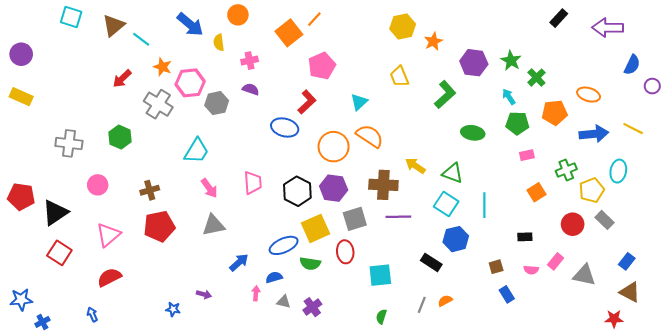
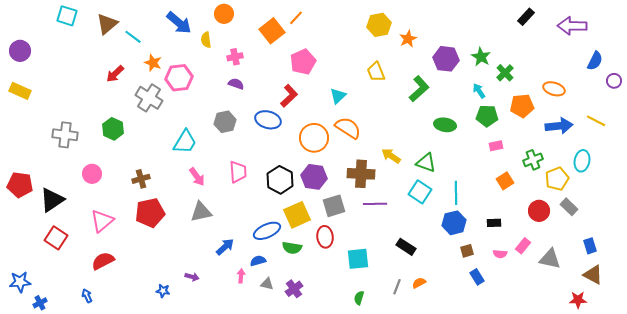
gray hexagon: (217, 103) -> (225, 122), moved
blue hexagon: (456, 239) -> (454, 223), moved
blue rectangle: (627, 261) -> (590, 246), turned -56

